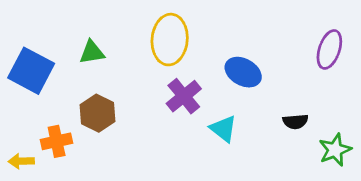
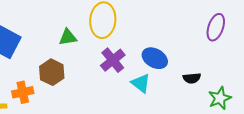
green triangle: (92, 52) -> (68, 37), moved
blue ellipse: (243, 72) -> (155, 58), moved

